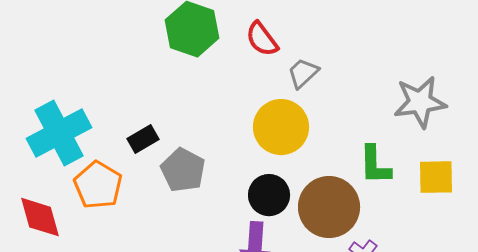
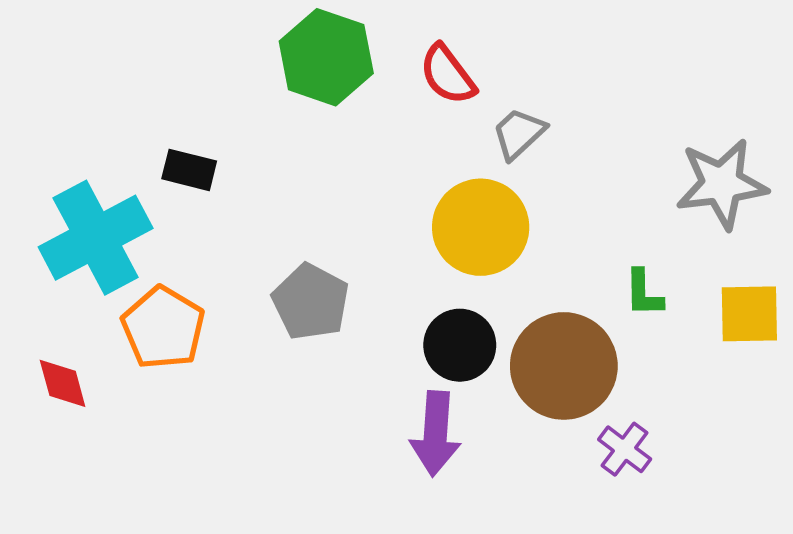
black rectangle: (143, 139) -> (189, 170), moved, turned 44
green L-shape: (375, 165) -> (644, 293), size x0.7
red diamond: (40, 217) -> (63, 383), size x0.7

